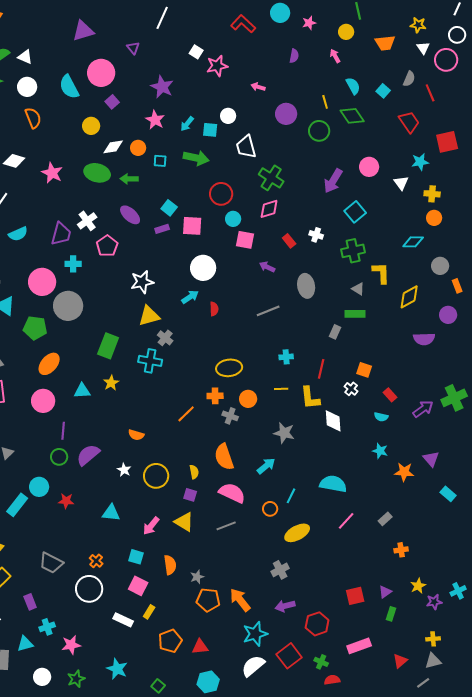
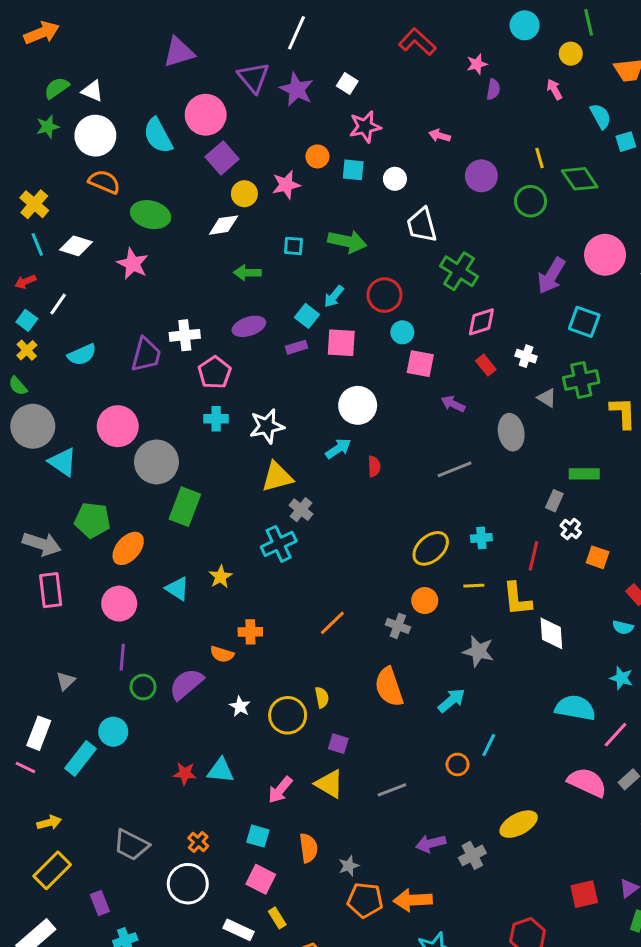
cyan circle: (280, 13) -> (525, 25), moved
pink star: (309, 23) -> (477, 64), moved
purple triangle: (133, 48) -> (253, 77), size x1.6
pink star: (217, 66) -> (365, 127), moved
cyan semicircle: (353, 86) -> (601, 116), moved
white circle: (27, 87) -> (95, 136), size x1.4
purple star: (162, 87) -> (297, 89), moved
cyan square: (383, 91) -> (626, 142), turned 32
purple square: (112, 102) -> (222, 158), size x1.5
orange semicircle: (33, 118) -> (104, 182), turned -45
pink star: (155, 120) -> (286, 185), turned 30
cyan arrow: (187, 124) -> (334, 297), moved
yellow circle: (91, 126) -> (244, 194), moved
cyan square: (210, 130) -> (353, 170), moved
orange circle: (138, 148) -> (317, 156), moved
pink circle: (369, 167) -> (605, 255), size x1.4
green ellipse: (97, 173) -> (151, 215), moved
pink diamond: (269, 209) -> (481, 322), moved
cyan square: (355, 212) -> (584, 322), turned -30
purple ellipse: (130, 215) -> (249, 326), turned -60
white cross: (87, 221) -> (185, 335), turned 30
cyan cross: (73, 264) -> (216, 419), moved
gray triangle: (358, 289) -> (547, 398), moved
green pentagon: (35, 328) -> (92, 520), moved
green rectangle: (108, 346) -> (185, 507), moved
cyan cross: (150, 361) -> (279, 544), turned -35
yellow ellipse: (229, 368) -> (431, 548), moved, turned -35
white cross: (351, 389) -> (571, 529), moved
cyan triangle: (82, 391) -> (177, 589), turned 36
orange cross: (215, 396) -> (250, 632), moved
purple line: (63, 431) -> (122, 657), moved
orange semicircle: (136, 435) -> (222, 654), moved
yellow semicircle: (194, 472) -> (322, 697), moved
cyan semicircle: (333, 484) -> (575, 708), moved
pink semicircle: (232, 493) -> (587, 782), moved
red star: (66, 501) -> (185, 773), moved
pink line: (346, 521) -> (615, 735), moved
yellow ellipse: (297, 533) -> (519, 824), moved
orange arrow: (240, 600) -> (413, 900), turned -55
purple arrow: (285, 606) -> (431, 843), moved
yellow rectangle: (149, 612) -> (277, 918), turned -64

